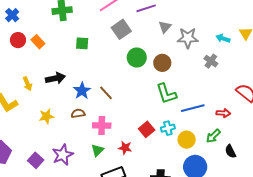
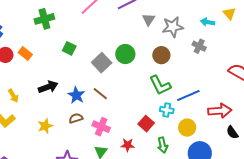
gray square: (121, 29) -> (102, 63), moved
green square: (82, 43) -> (69, 48), turned 32
brown circle: (162, 63) -> (161, 55), moved
yellow arrow: (27, 84) -> (13, 96), moved
red arrow: (223, 113) -> (220, 111), moved, size x1.6
pink cross: (102, 126) -> (101, 127), turned 30
cyan cross: (168, 128) -> (167, 110), moved, turned 32
green arrow: (213, 136) -> (163, 145), moved, turned -49

